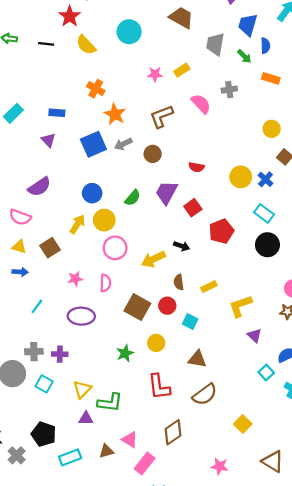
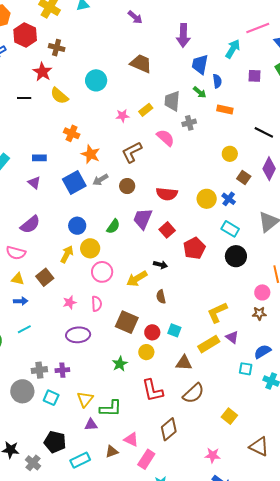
gray trapezoid: (215, 44) -> (172, 101), moved
red semicircle: (196, 167) -> (167, 194), size x1.5
yellow rectangle: (209, 287) -> (209, 344), moved, size x1.5
cyan line: (37, 306) -> (24, 329), moved, turned 32
red circle: (167, 306) -> (152, 332), moved
cyan square: (266, 372) -> (246, 369), turned -32

